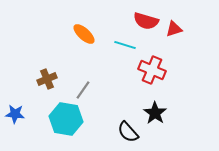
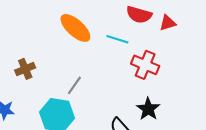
orange ellipse: (84, 34) -> (75, 28), size x1.4
brown cross: (47, 79) -> (25, 69), moved

